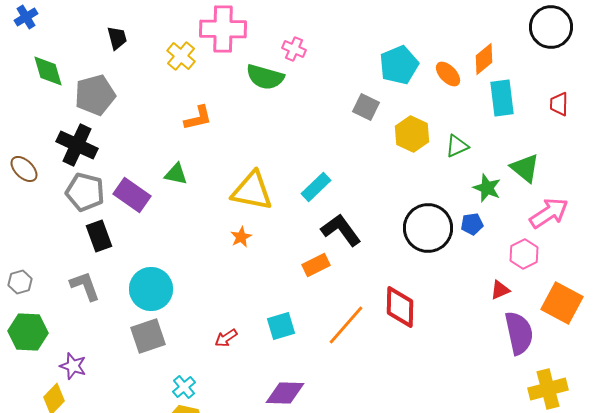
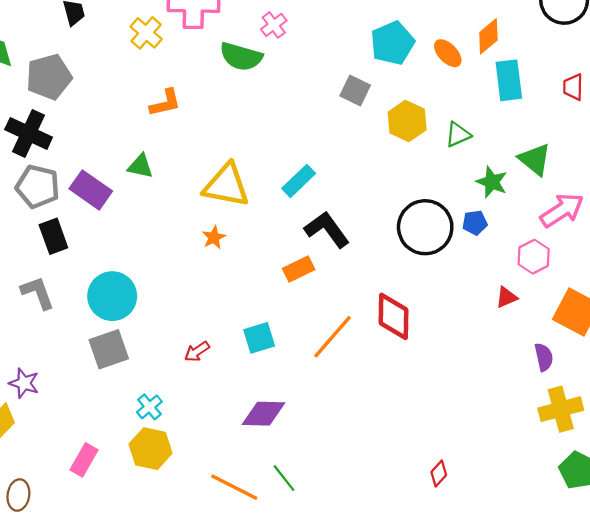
pink cross: (294, 49) -> (274, 25), turned 30
purple semicircle: (519, 333) -> (544, 357), moved, size x0.6

